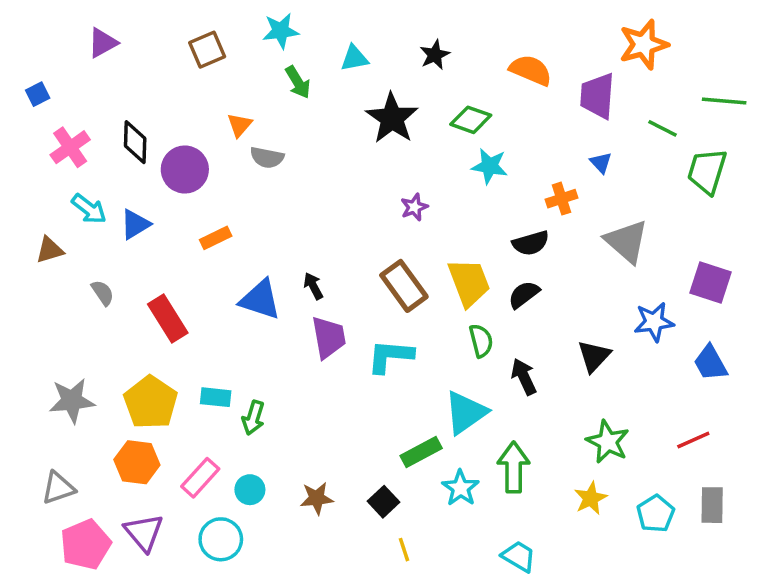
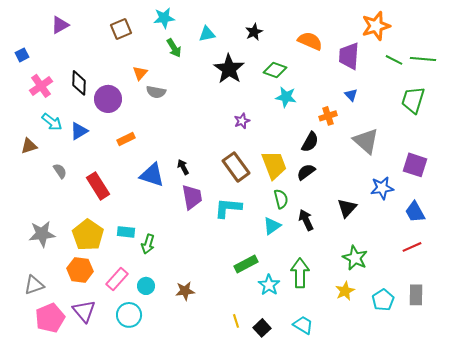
green line: (663, 128) -> (394, 60), moved
black semicircle: (531, 243) -> (310, 142), turned -45
cyan triangle: (466, 413) -> (272, 226), moved, size x0.7
red line: (693, 440) -> (412, 247), moved
black square: (383, 502) -> (262, 328), moved

